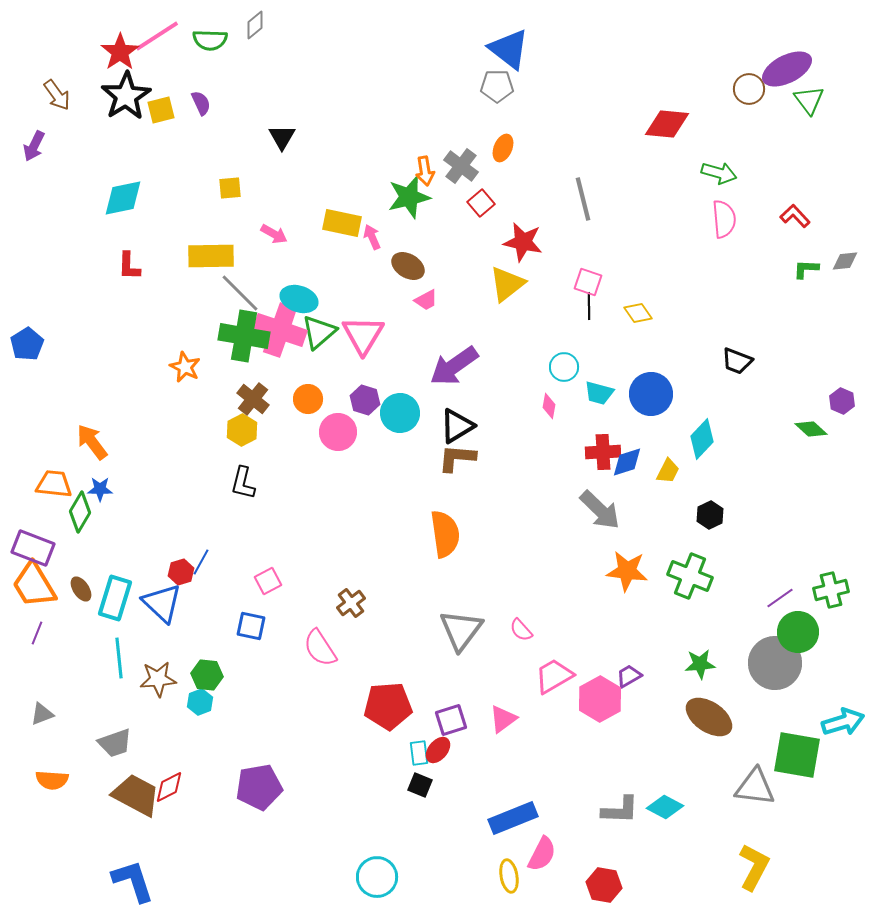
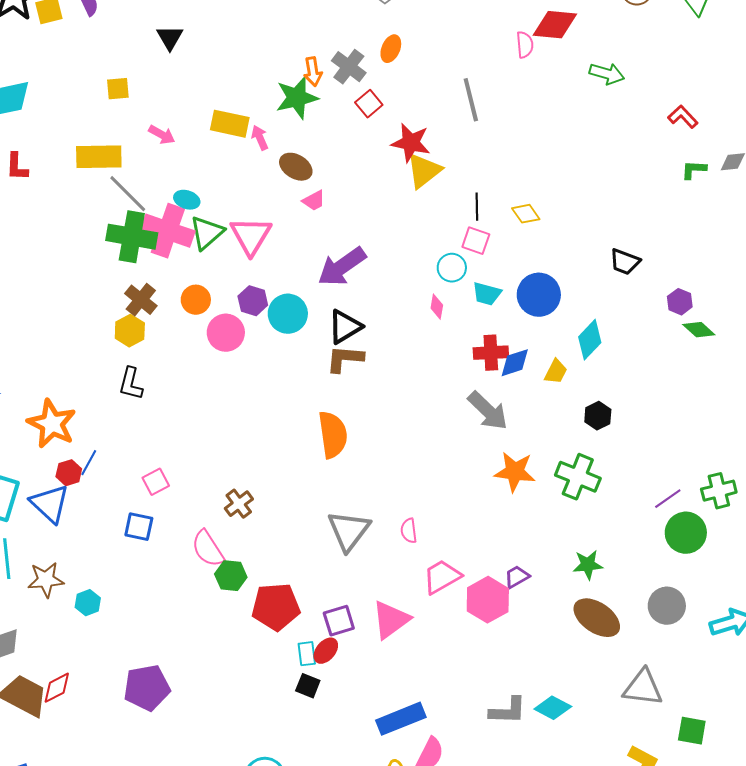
pink semicircle: (724, 219) -> (525, 45), moved, size x0.7
pink square: (588, 282) -> (476, 241), moved
yellow triangle: (507, 284) -> (424, 171), moved
cyan ellipse: (299, 299) -> (187, 200), size x0.7
orange star: (185, 367) -> (52, 424), moved, size x1.6
purple hexagon: (842, 401) -> (680, 302), moved
pink semicircle: (521, 630) -> (409, 531), turned 35
gray circle: (775, 663) -> (667, 606), moved, size x0.7
green hexagon: (207, 675) -> (231, 576), moved
pink triangle: (503, 719) -> (391, 620), size x1.4
green square: (797, 755) -> (692, 731), moved, size x0.6

